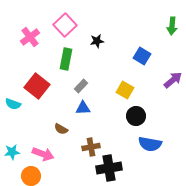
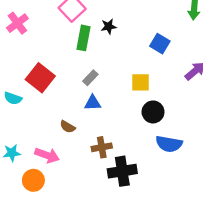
pink cross: (30, 37) -> (17, 23), moved
green rectangle: (66, 59) -> (84, 38), moved
yellow square: (125, 90) -> (140, 82), turned -30

